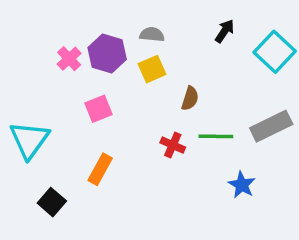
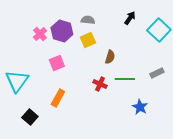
gray rectangle: (271, 126) -> (157, 73), size x0.6

